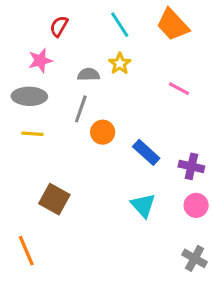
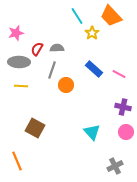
red semicircle: (59, 26) -> (37, 49), moved
pink star: (40, 60) -> (16, 33), moved
yellow star: (120, 64) -> (92, 33), moved
pink line: (179, 89) -> (119, 74), moved
blue rectangle: (146, 152) -> (94, 69), moved
gray cross: (195, 258) -> (115, 166), moved, turned 35

